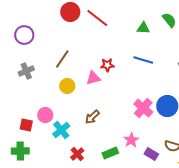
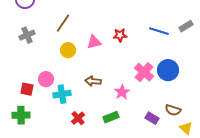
blue line: (143, 60) -> (159, 31), moved
red star: (107, 65) -> (120, 35), moved
brown arrow: (92, 117) -> (93, 81), turned 49
cyan cross: (61, 130) -> (62, 94), turned 30
pink star: (131, 140) -> (122, 92), moved

